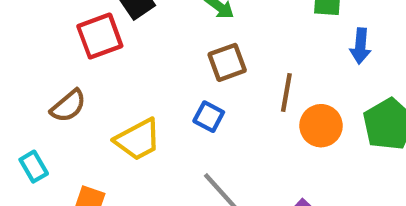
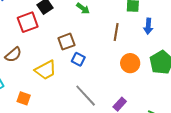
brown square: (227, 62) -> (66, 42), moved
brown line: (286, 92) -> (116, 32), moved

